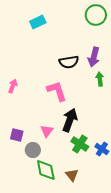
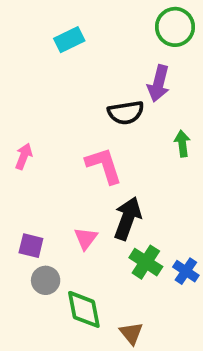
purple arrow: (94, 57) -> (159, 83), moved
gray circle: (33, 150) -> (46, 280), moved
brown triangle: (72, 175) -> (131, 333), moved

